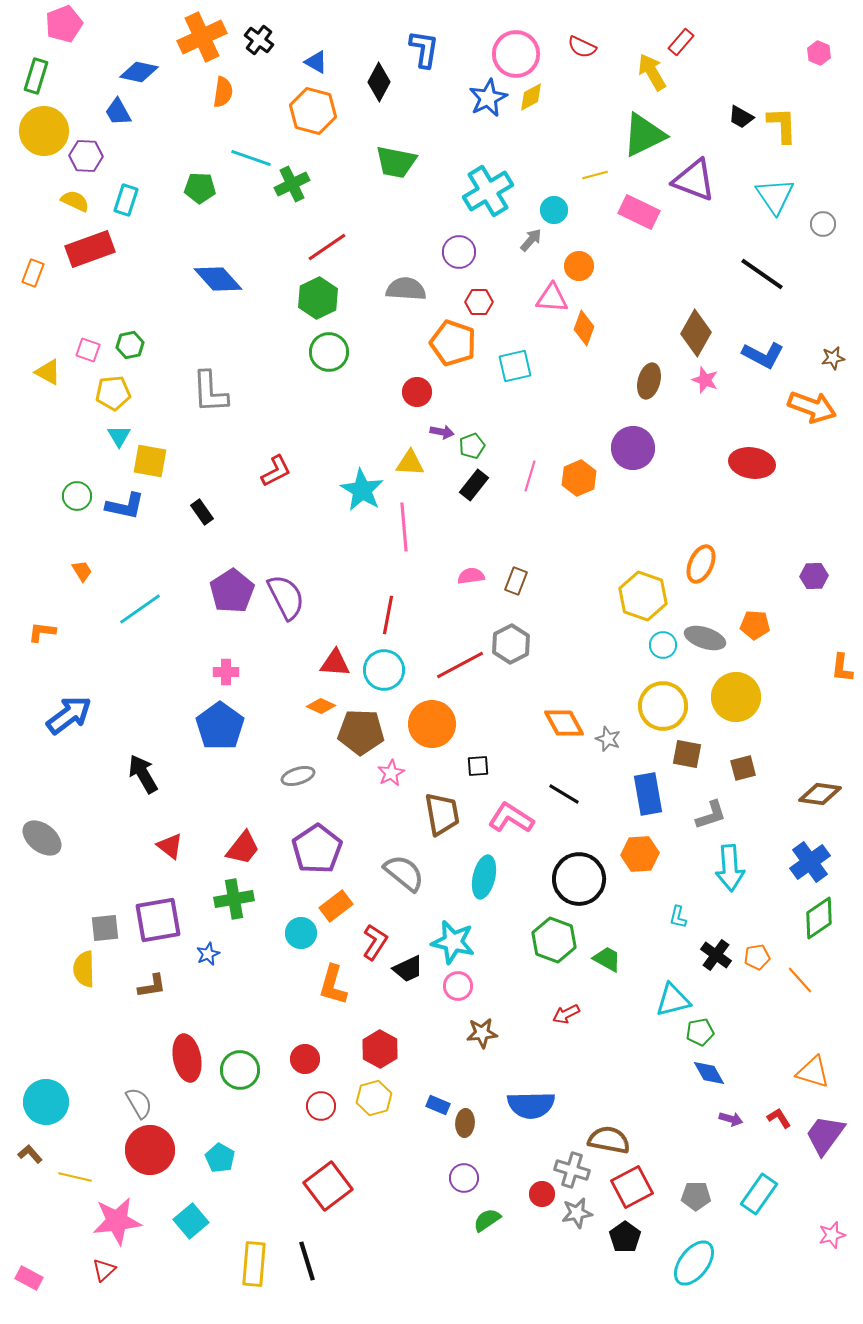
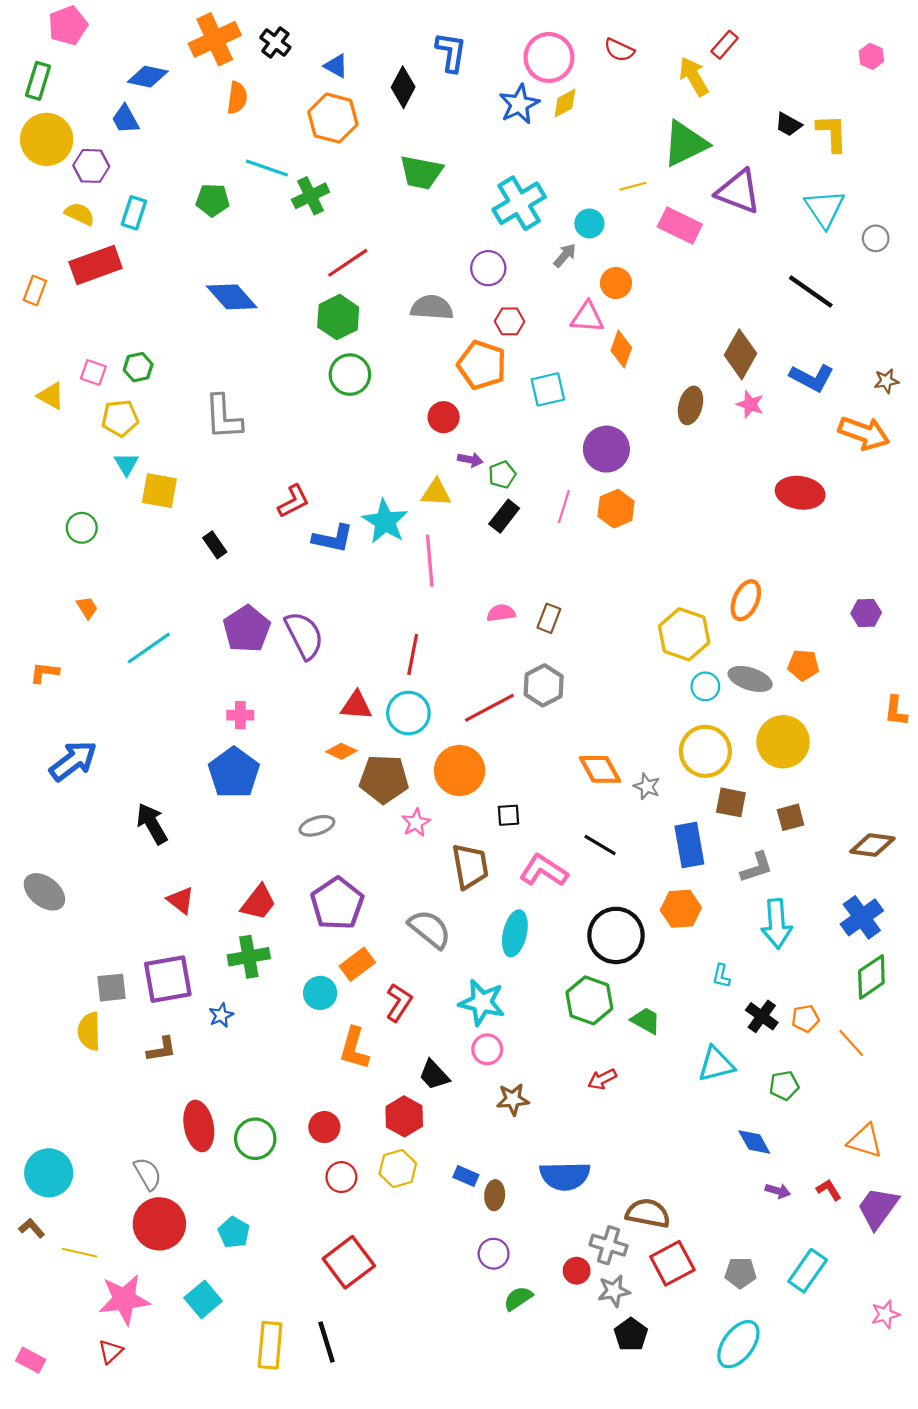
purple circle: (633, 448) -> (606, 449), moved
blue L-shape: (125, 506) -> (333, 538), moved
black trapezoid: (408, 969) -> (434, 1075), moved, turned 72
green pentagon: (700, 1032) -> (784, 1086), moved
black pentagon: (625, 1237) -> (631, 1335), moved

